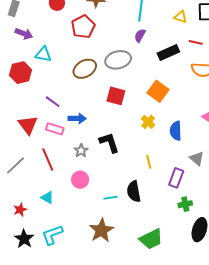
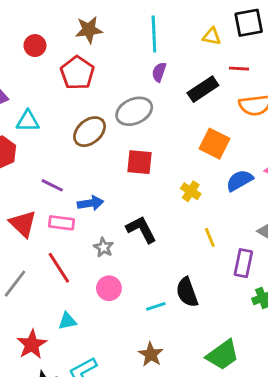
orange square: (158, 91) -> (215, 144), moved
blue semicircle: (176, 131) -> (240, 180), moved, turned 72
yellow line: (149, 162) -> (210, 237), moved
cyan triangle: (47, 198) -> (67, 321), turned -32
red star: (20, 210) -> (32, 344), size x1.5
brown star: (101, 230) -> (151, 354), size x0.7

